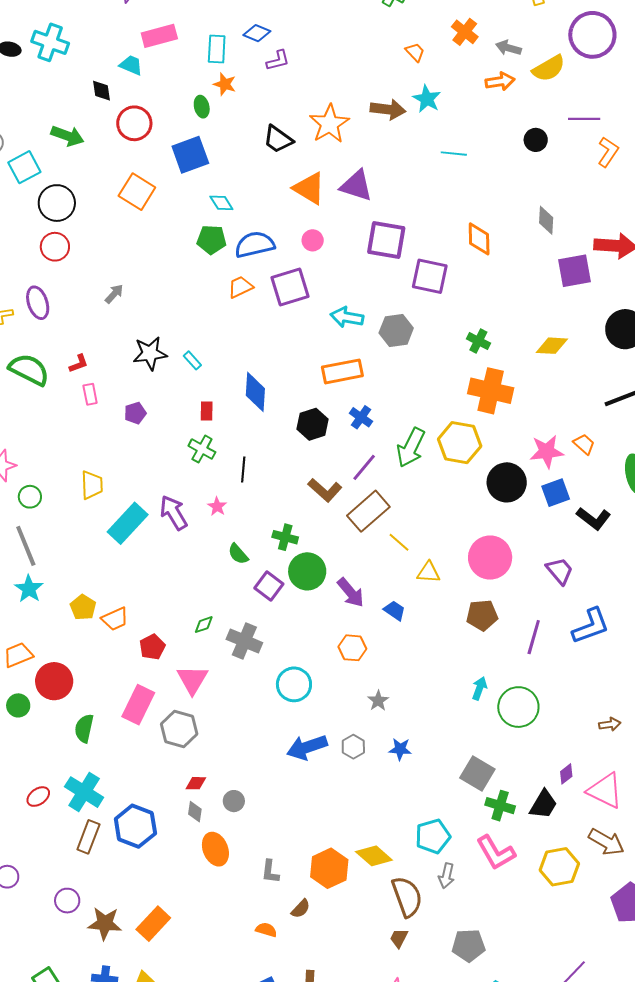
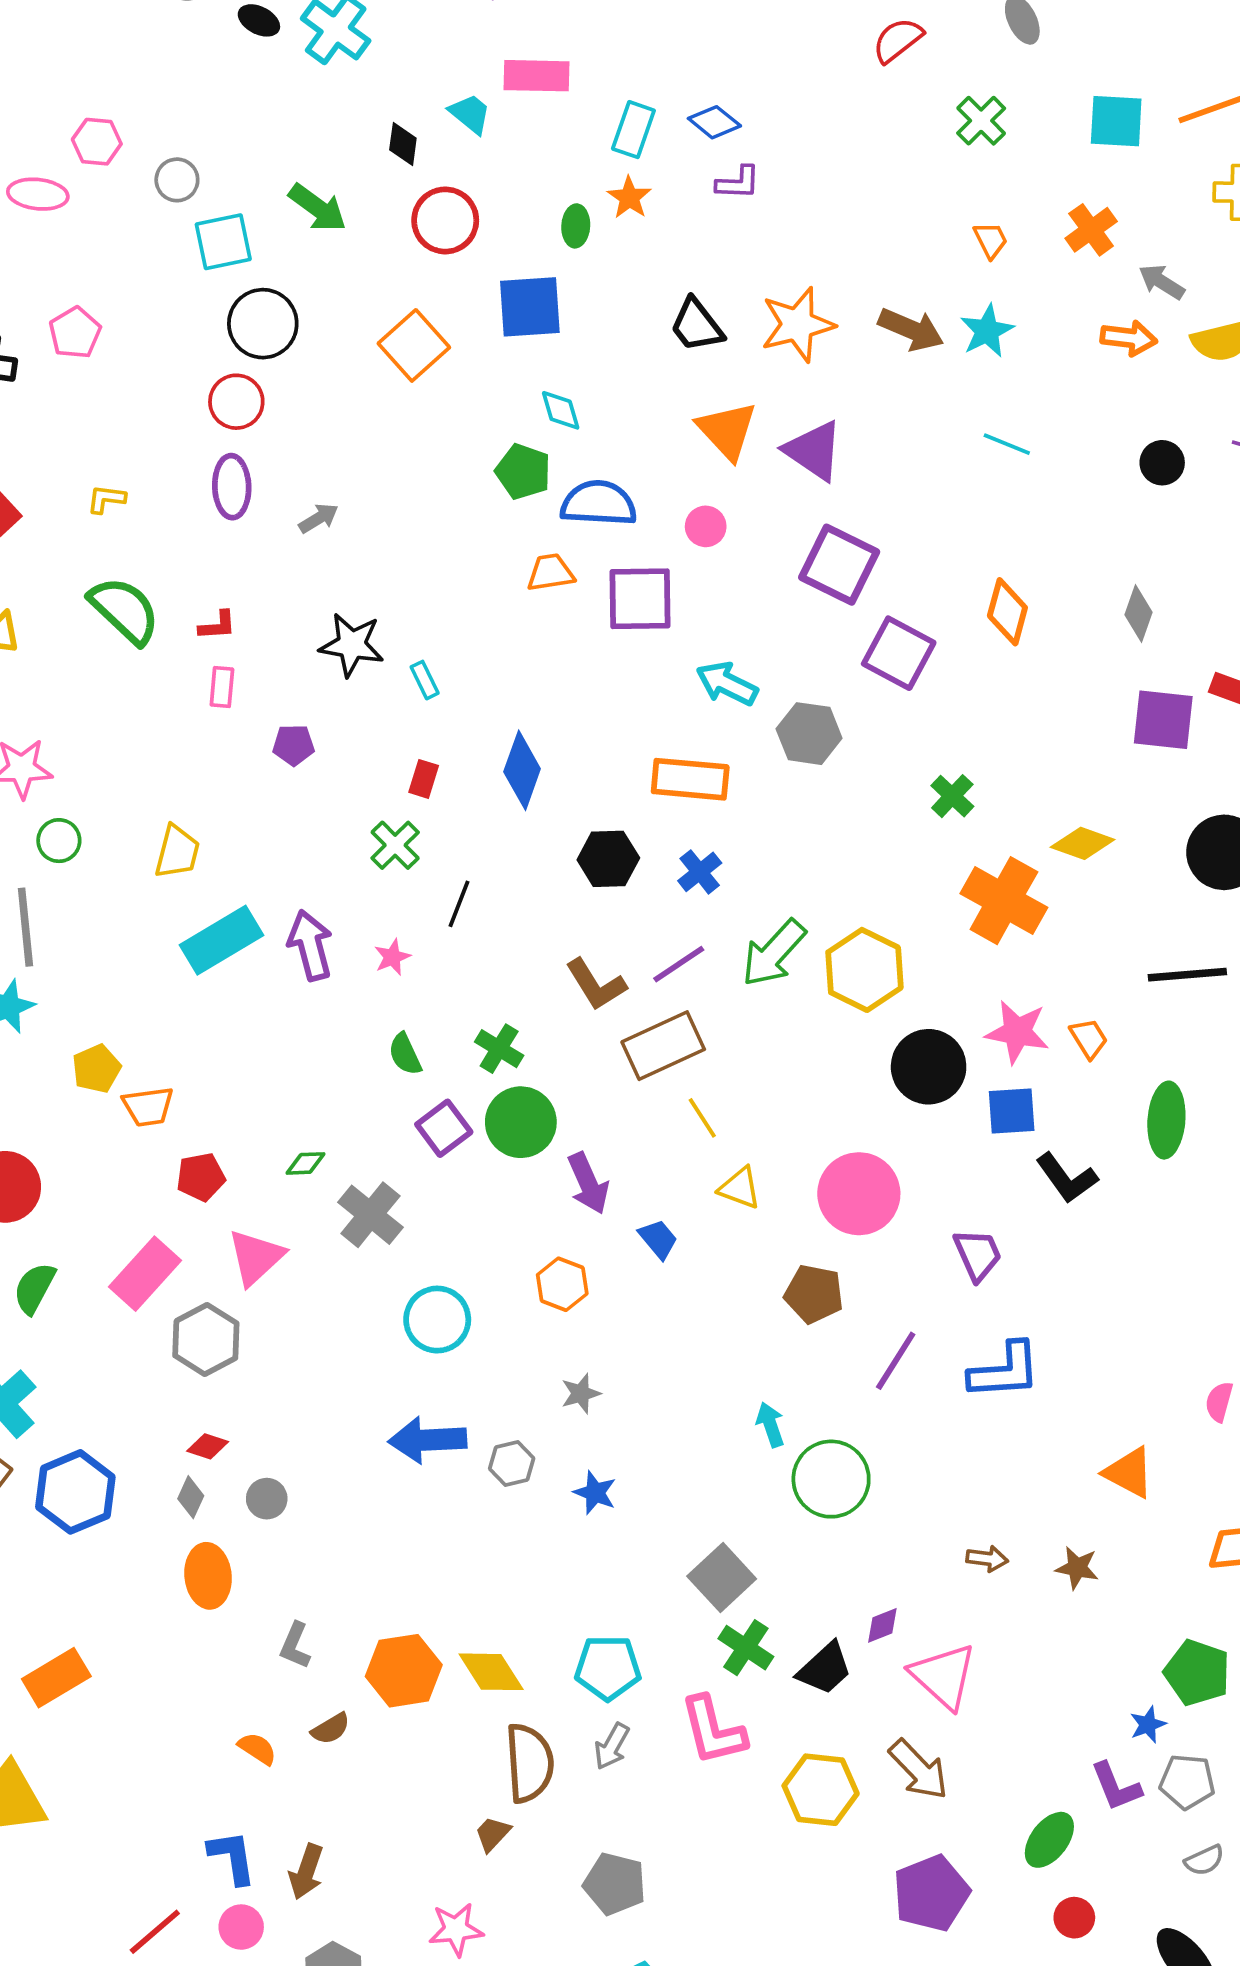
purple ellipse: (38, 303) -> (232, 487), moved
orange cross: (491, 391) -> (1004, 901), moved
cyan arrow: (479, 688) -> (770, 1425), turned -55

